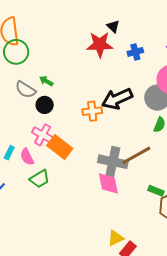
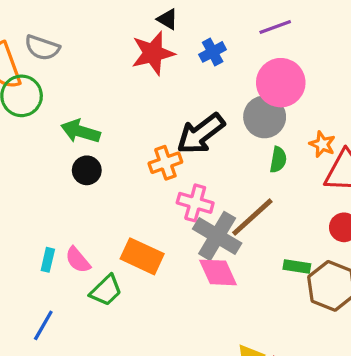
green arrow: (46, 81) -> (81, 131), size x1.6
gray semicircle: (26, 90) -> (42, 48), moved
pink cross: (43, 135) -> (195, 203), moved
orange rectangle: (60, 147) -> (142, 256), moved
gray cross: (113, 162) -> (217, 236), turned 32

